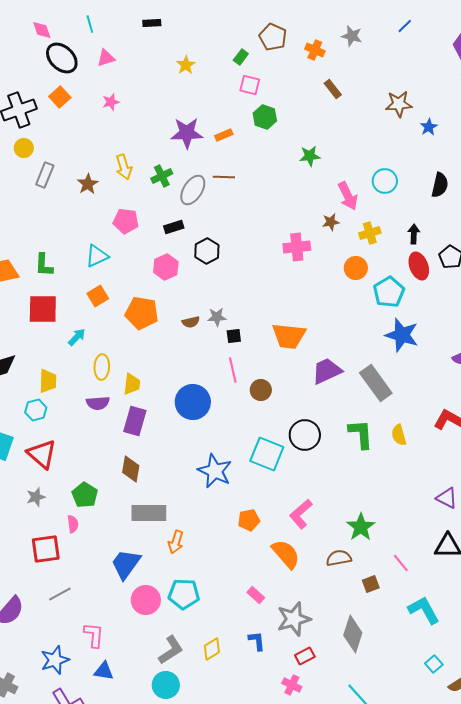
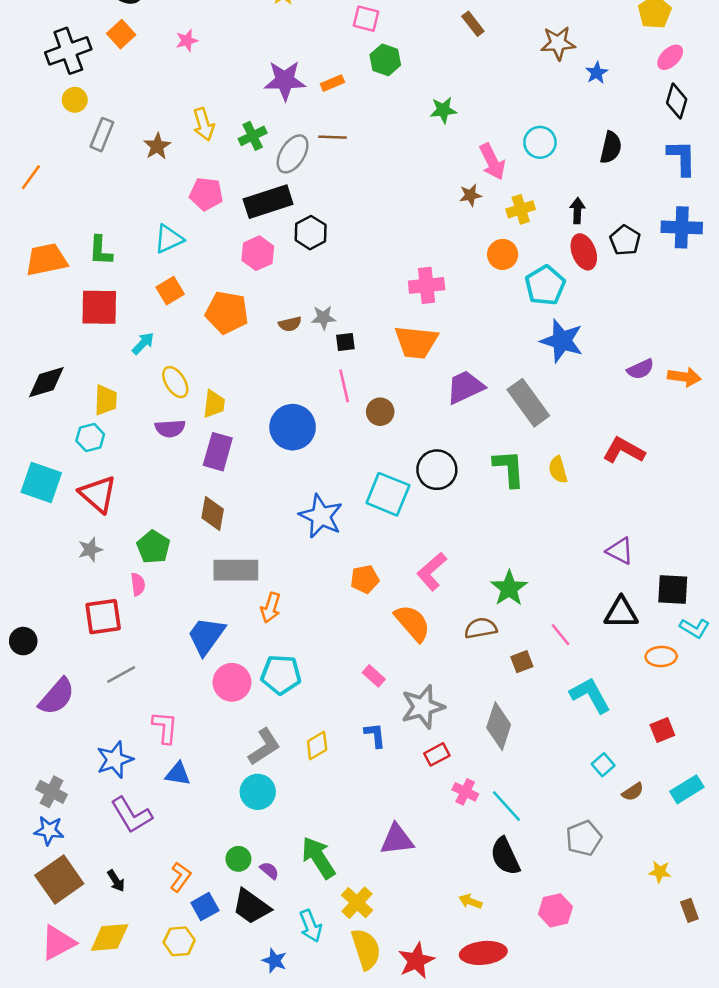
black rectangle: (174, 227) -> (268, 202), size x1.8
pink cross: (297, 247) -> (427, 285), moved
yellow ellipse: (102, 367) -> (175, 382), turned -35
pink cross: (292, 685) -> (465, 792), moved

